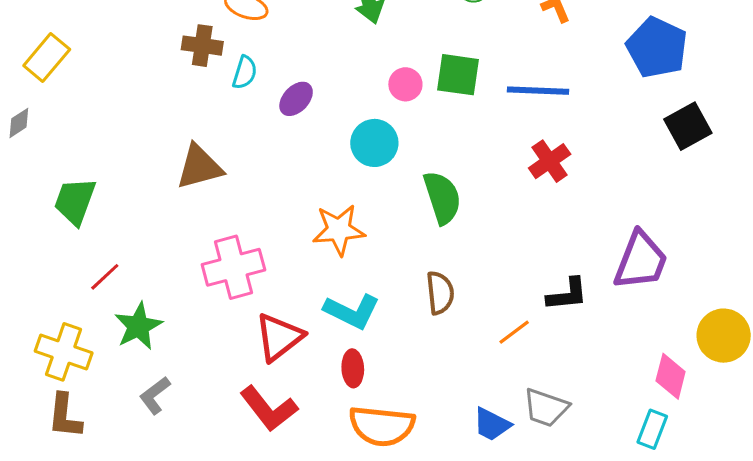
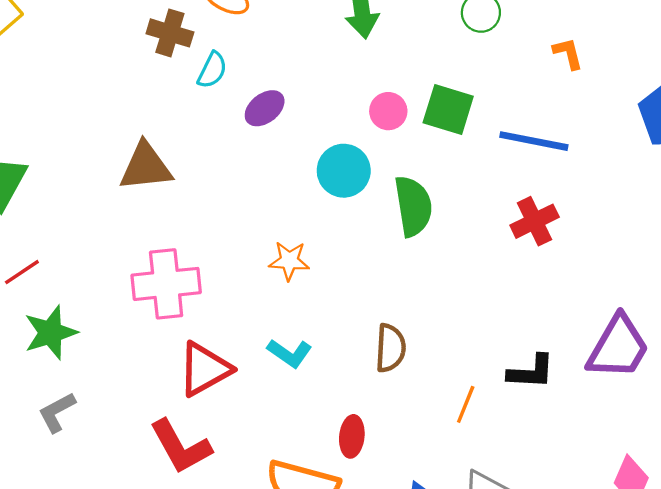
green semicircle: (442, 198) -> (413, 206), moved
orange star: (339, 230) -> (289, 261), size x0.7
cyan L-shape: (352, 311) -> (290, 353), size x0.7
orange line: (514, 332) -> (466, 404), turned -40
red ellipse: (353, 368) -> (352, 436), moved

